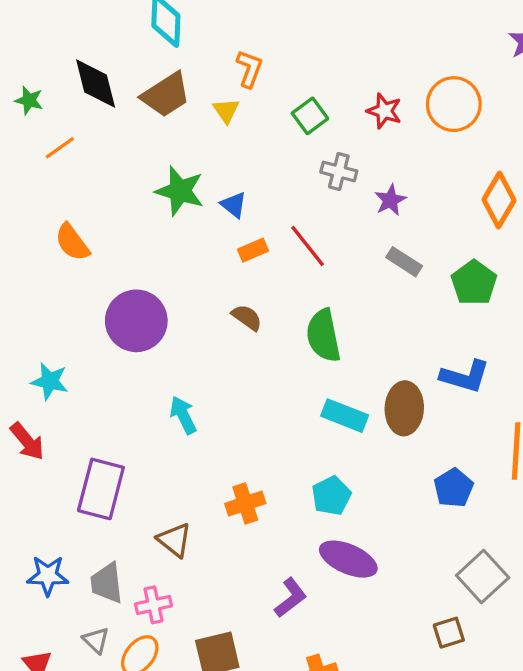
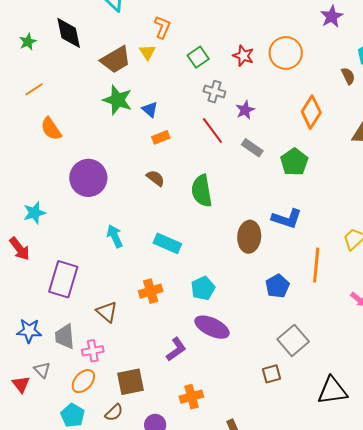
brown trapezoid: (166, 95) -> (116, 60), moved
green star: (29, 100) -> (28, 42), turned 30
orange line: (60, 148) -> (34, 89), moved
red line: (308, 246) -> (212, 130), moved
cyan star: (50, 381) -> (34, 213), turned -30
cyan rectangle: (345, 416) -> (167, 243), moved
gray triangle: (96, 640) -> (42, 370), moved

